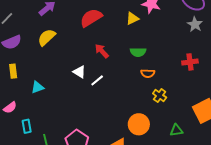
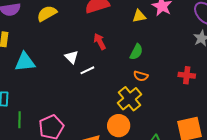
green semicircle: (138, 52) -> (136, 52), turned -77
cyan triangle: (37, 87) -> (25, 62), size x1.5
yellow cross: (160, 96) -> (130, 99), moved, size x1.6

